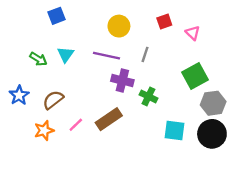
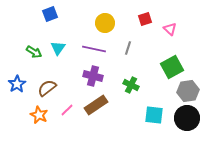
purple cross: (122, 81) -> (93, 76), moved
orange star: (44, 130) -> (39, 115), turned -30

